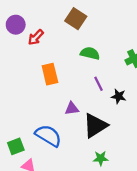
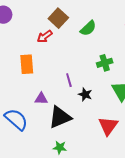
red arrow: (36, 37) -> (45, 36), moved
green semicircle: (90, 53) -> (88, 28), moved, turned 114

